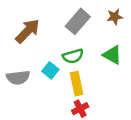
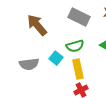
gray rectangle: (78, 21) -> (79, 17), turned 75
brown arrow: (28, 31) -> (37, 25), turned -85

